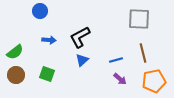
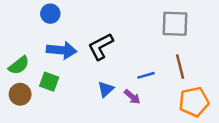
blue arrow: (49, 40) -> (62, 50), size x1.6
blue triangle: (82, 60) -> (106, 89), moved
green square: (47, 74) -> (49, 82), moved
purple arrow: (120, 79) -> (132, 97), moved

